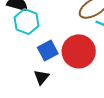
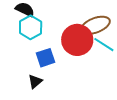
red circle: (79, 51) -> (77, 40), moved

